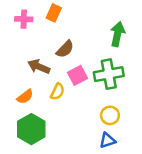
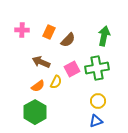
orange rectangle: (54, 13) -> (49, 32), moved
pink cross: (24, 19) -> (22, 30), moved
brown semicircle: (65, 49) -> (68, 40), moved
orange semicircle: (25, 97) -> (38, 86), moved

